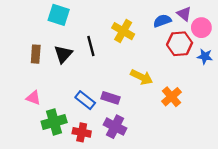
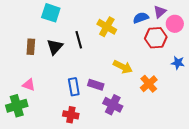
purple triangle: (184, 14) -> (160, 12), turned 40
blue star: (205, 56) -> (178, 63), moved
blue rectangle: (85, 100) -> (74, 87), turned 42
green cross: (54, 122) -> (17, 106), moved
purple cross: (115, 127) -> (113, 105), moved

